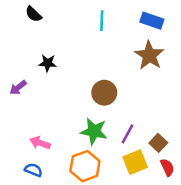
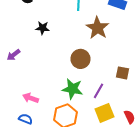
brown star: (149, 55) -> (98, 28), moved
black star: (48, 63) -> (42, 28), moved
brown square: (158, 143) -> (122, 73), moved, turned -32

